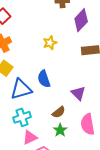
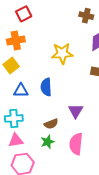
yellow star: (50, 43) -> (62, 53), size x1.5
blue triangle: (21, 89) -> (21, 91), size x0.7

